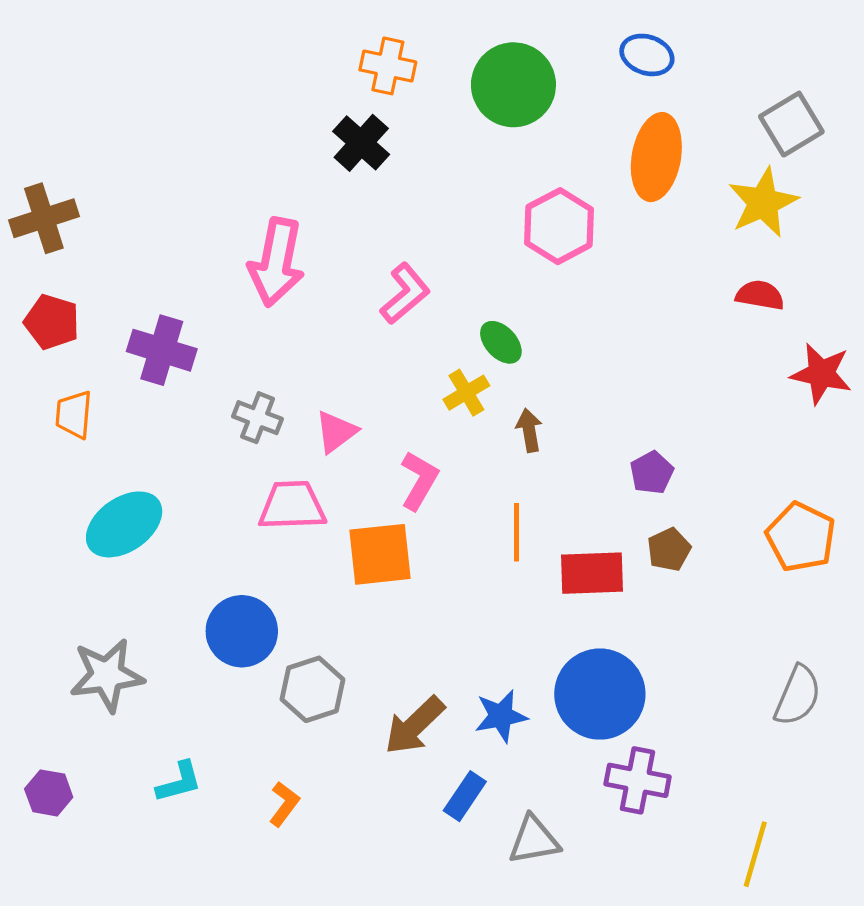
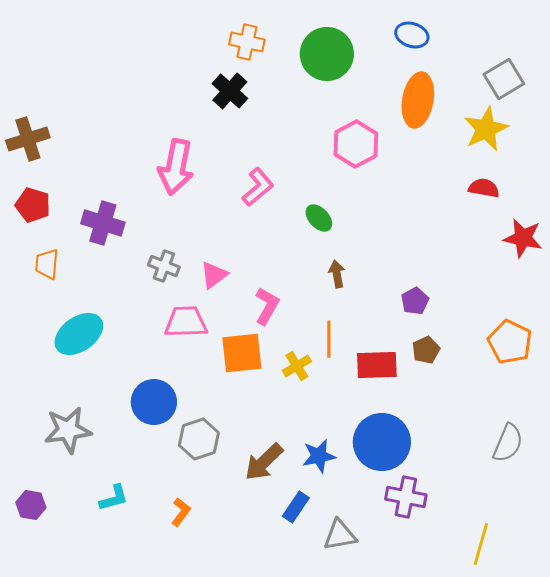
yellow cross: (466, 393) -> (297, 366), moved

